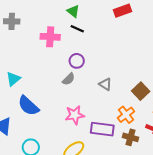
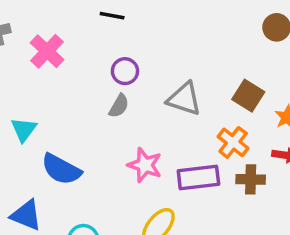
pink cross: (50, 37) -> (47, 51), moved, turned -36
gray triangle: (105, 84) -> (184, 99), size x1.5
pink star: (75, 115) -> (145, 165), turned -30

